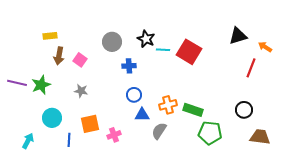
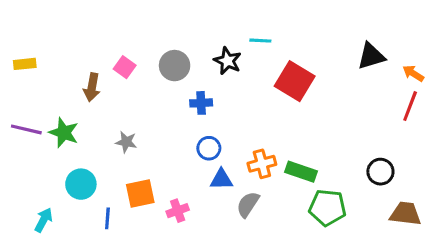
yellow rectangle: (50, 36) -> (25, 64), moved
cyan line: (163, 50) -> (260, 41), moved
pink square: (80, 60) -> (125, 67), moved
red line: (251, 68) -> (410, 106), moved
green star: (41, 85) -> (64, 133), turned -30

